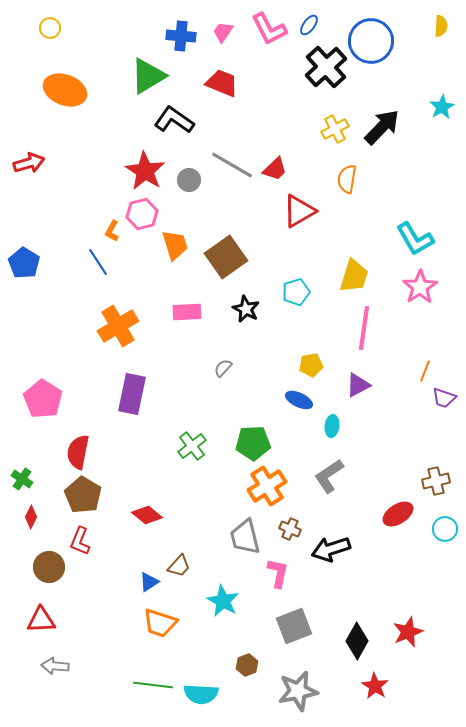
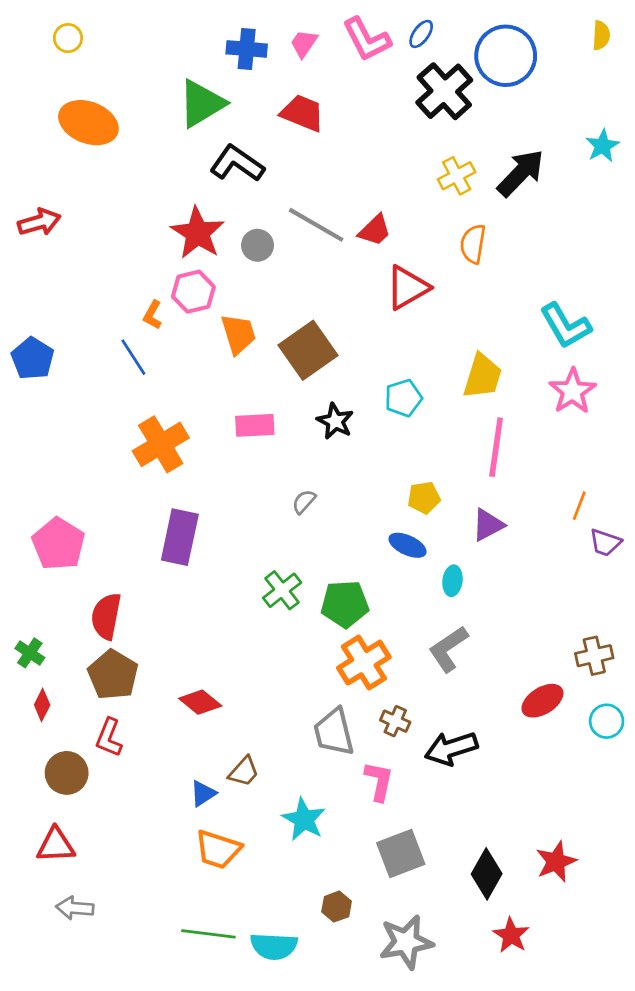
green cross: (192, 446) -> (282, 590), moved

